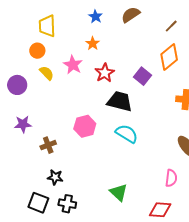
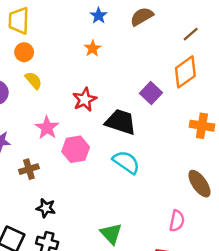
yellow trapezoid: (47, 26) -> (19, 21), moved
pink star: (73, 65) -> (47, 128), moved
red star: (105, 73) -> (85, 100), moved
black star: (55, 177) -> (46, 208), moved

